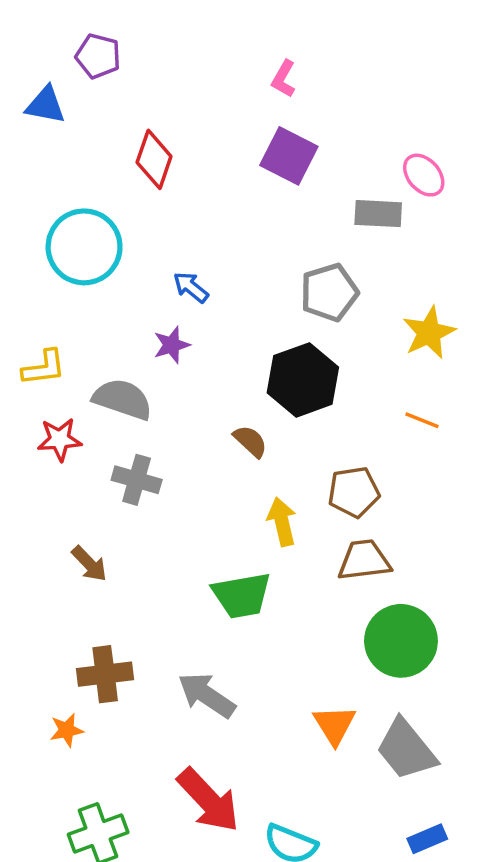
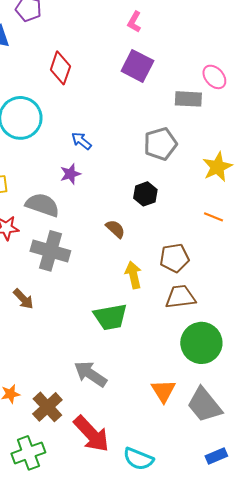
black hexagon: (303, 380) -> (145, 194), size x0.6
gray cross: (137, 480) -> (50, 251), size x1.4
brown cross: (105, 674) -> (47, 407), moved, turned -36

